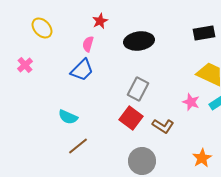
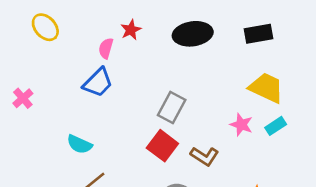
red star: (100, 21) -> (131, 30), moved
black ellipse: (139, 41) -> (193, 34), moved
pink cross: (25, 65) -> (23, 98), moved

